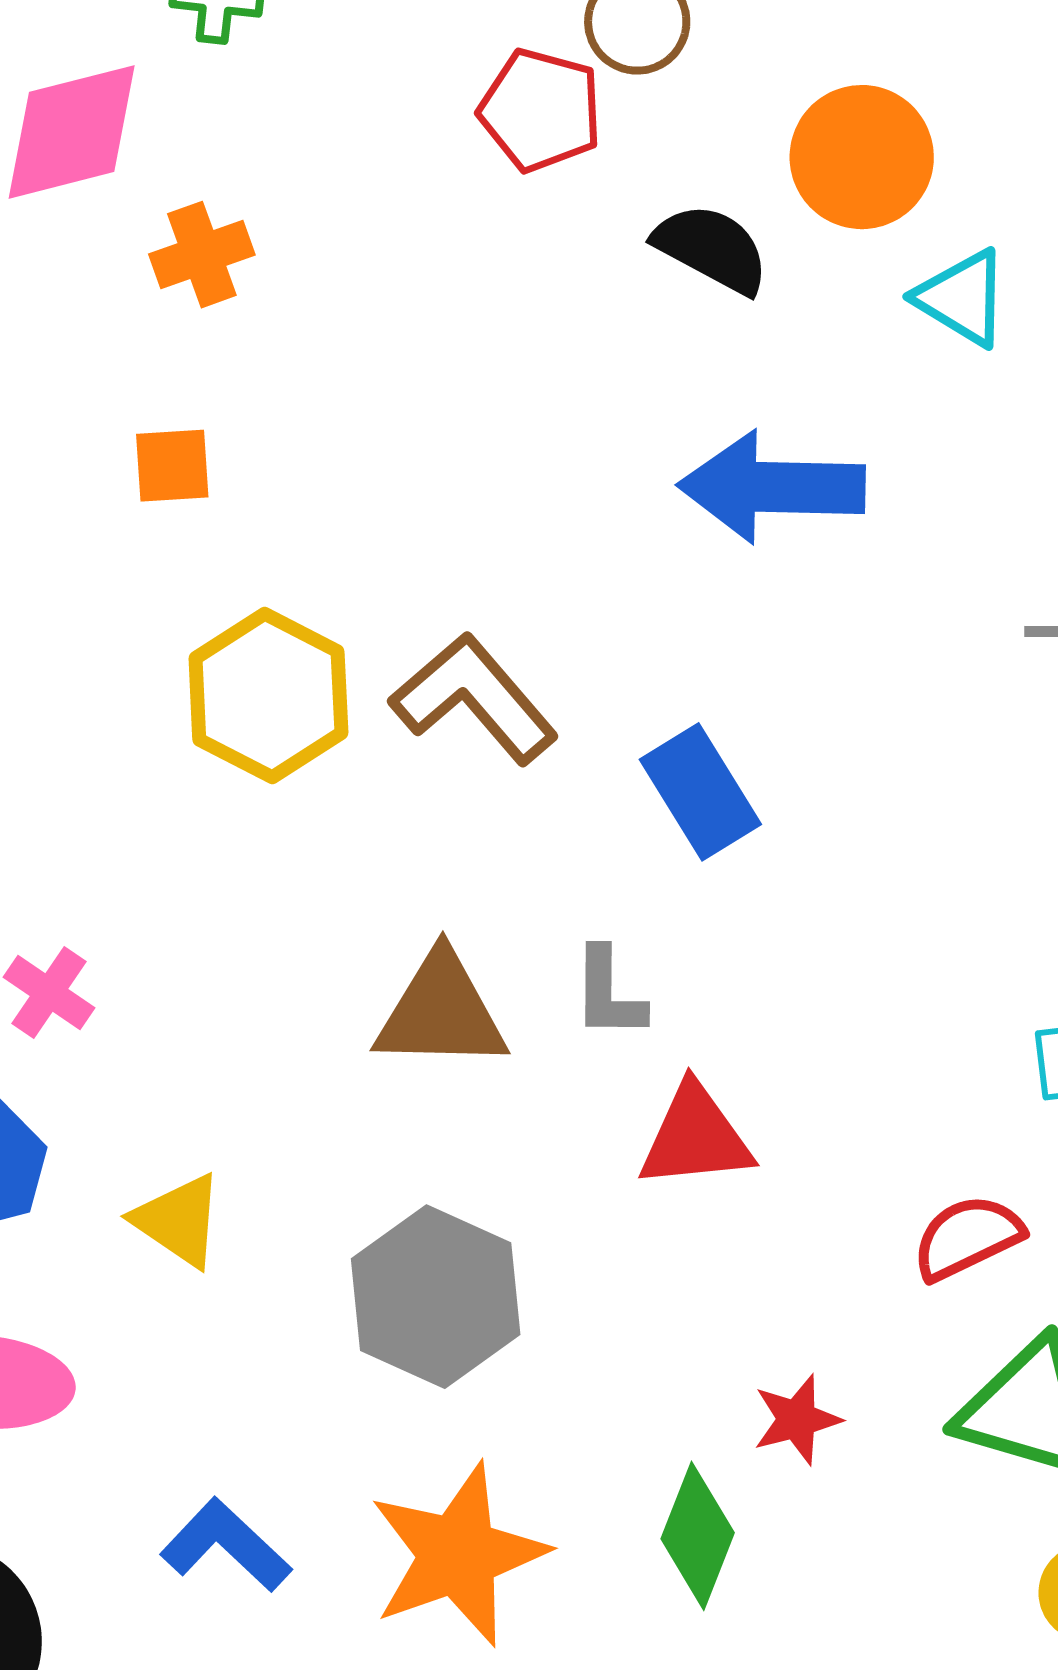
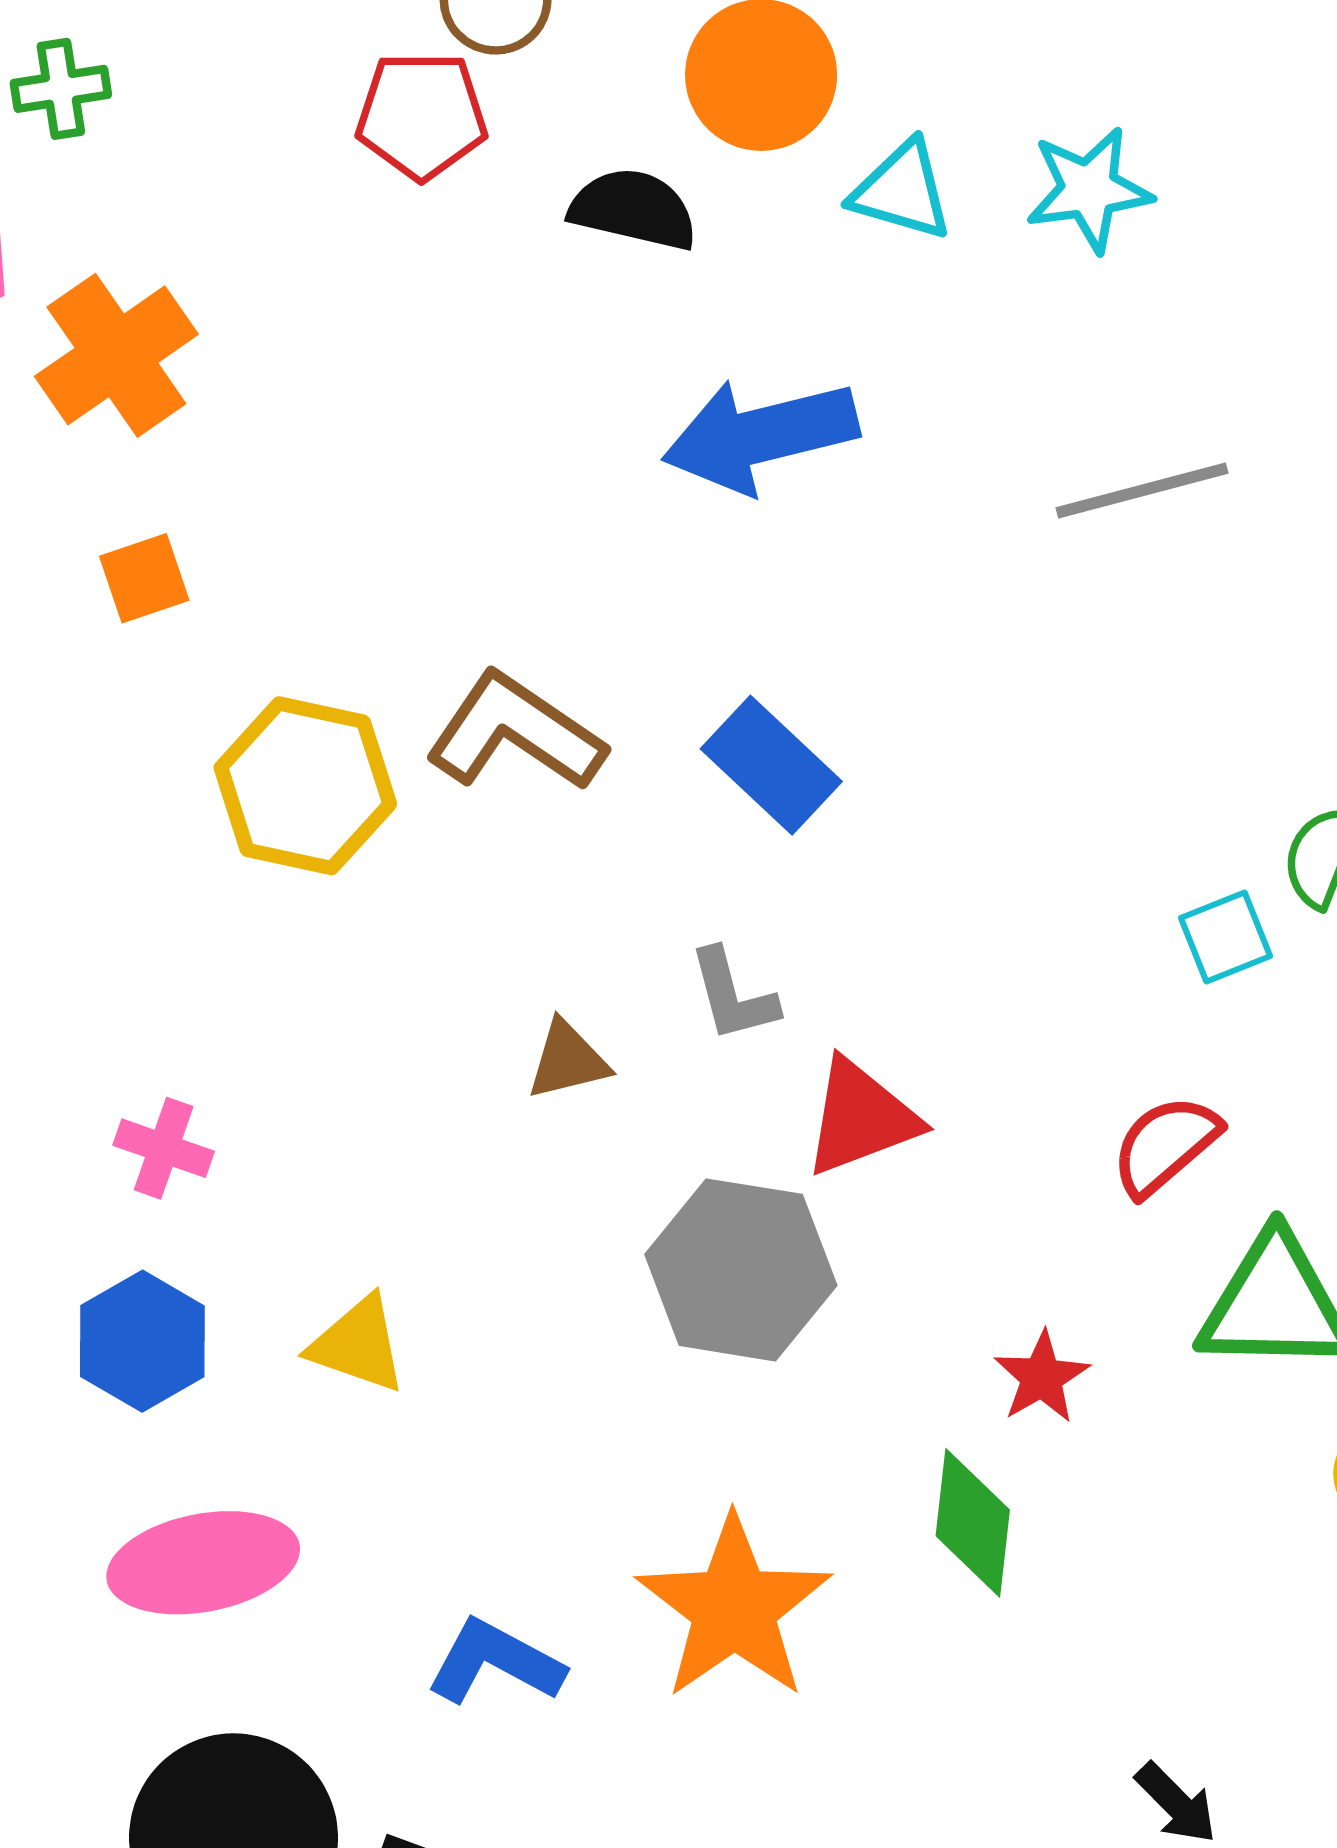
orange cross: (202, 255) -> (116, 355), size x1.5
brown triangle: (441, 1012) -> (568, 1060), size x0.6
gray hexagon: (436, 1297) -> (741, 1270), moved

